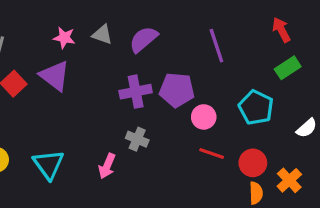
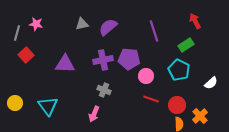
gray triangle: (102, 35) -> (82, 24), turned -32
pink star: (64, 38) -> (36, 24), moved
green rectangle: (288, 68) -> (186, 45), moved
purple triangle: (55, 76) -> (65, 64), moved, turned -35
pink arrow: (107, 166) -> (94, 114), moved

